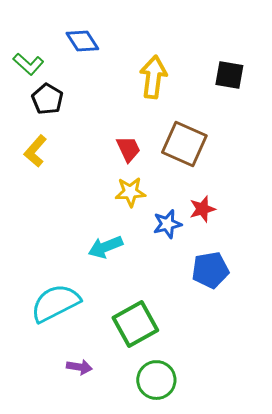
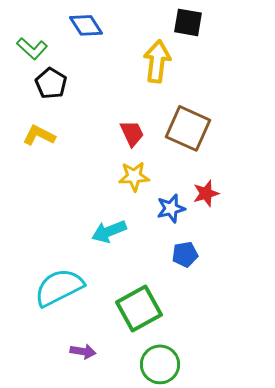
black square: (229, 75) -> (188, 22), moved
yellow L-shape: (35, 151) -> (39, 135), turned 76
blue pentagon: (210, 270) -> (185, 254), moved, size x0.7

